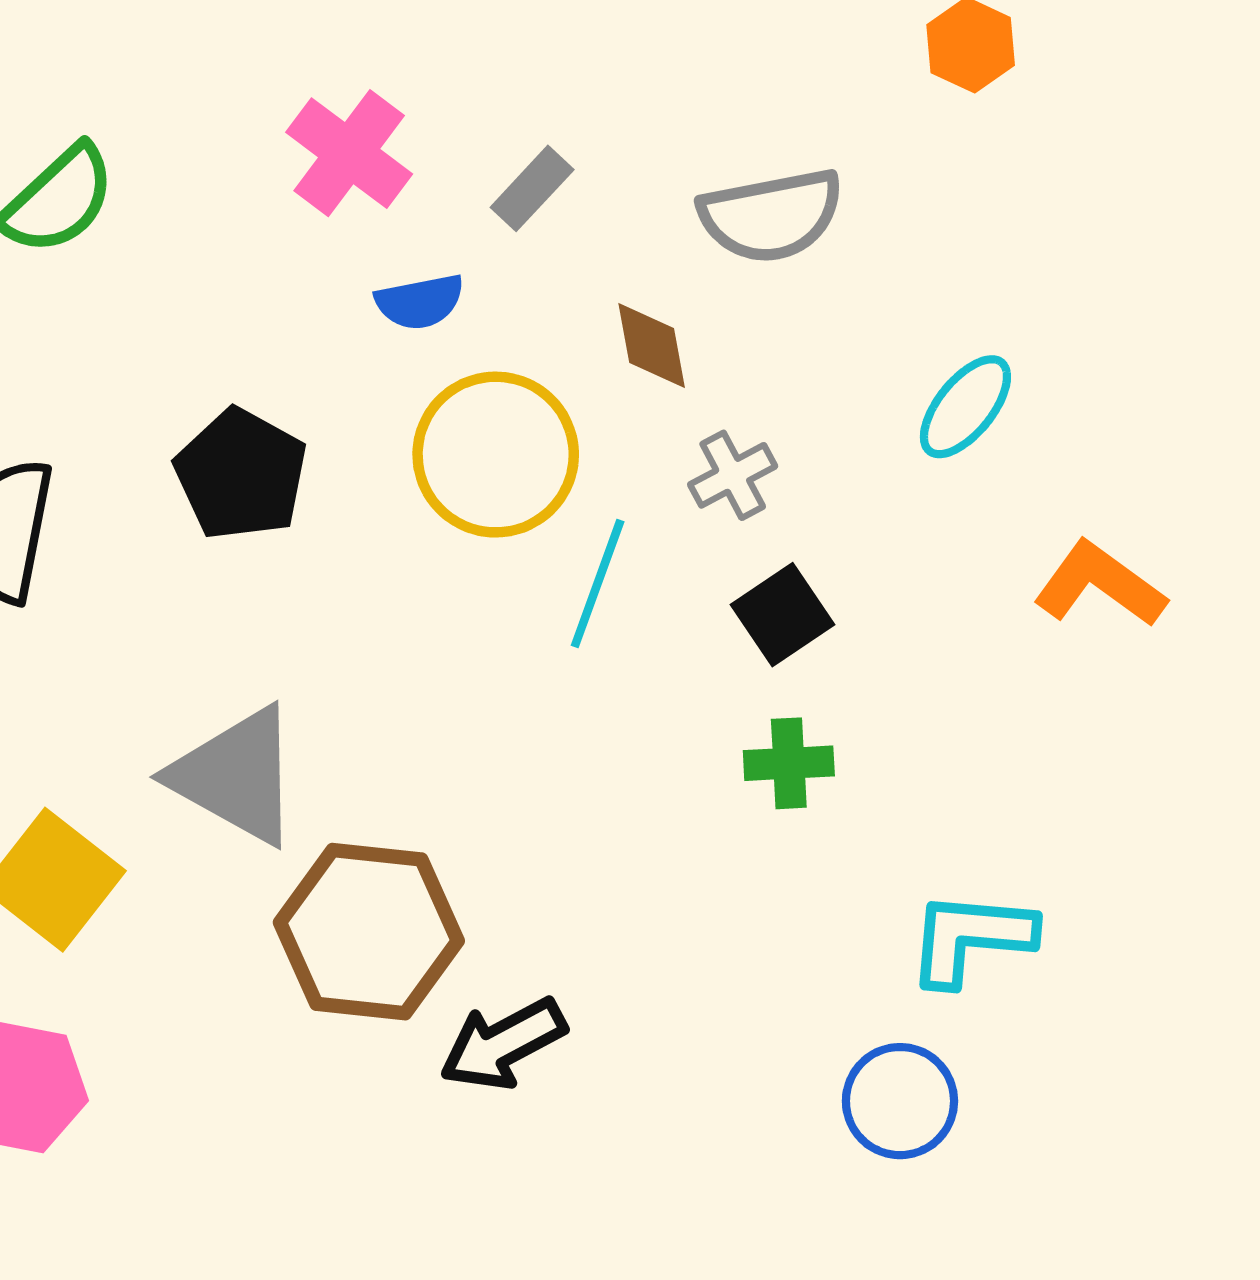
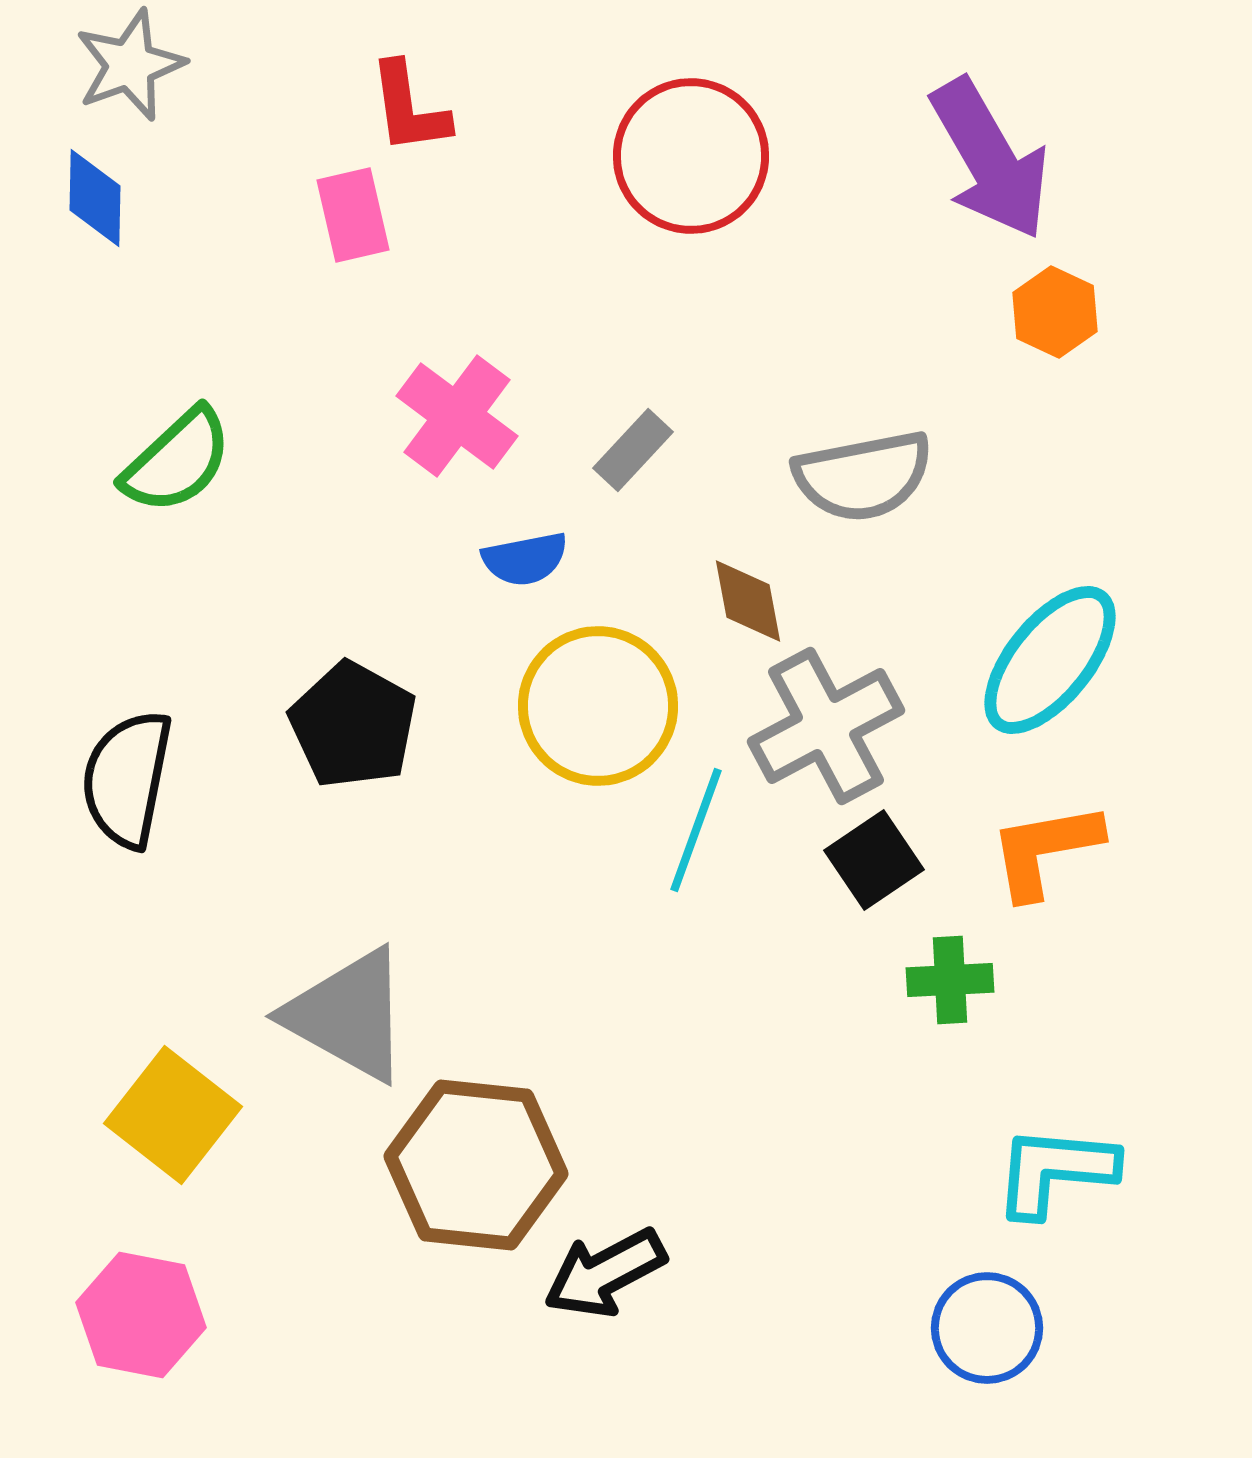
cyan ellipse: (965, 407) -> (1050, 660), size x1.5
gray cross: (733, 475) -> (826, 726), size x1.8
orange L-shape: (1100, 584) -> (1045, 850), moved, turned -46
green cross: (789, 763) -> (950, 980), moved

